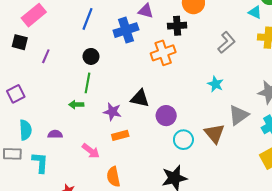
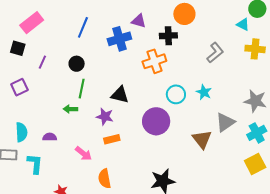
black circle: (91, 56) -> (77, 64), moved
purple square: (16, 94) -> (19, 87), moved
black triangle: (140, 98) -> (120, 95), moved
purple circle: (166, 116) -> (156, 121), size x1.4
cyan circle: (183, 140) -> (176, 94), moved

